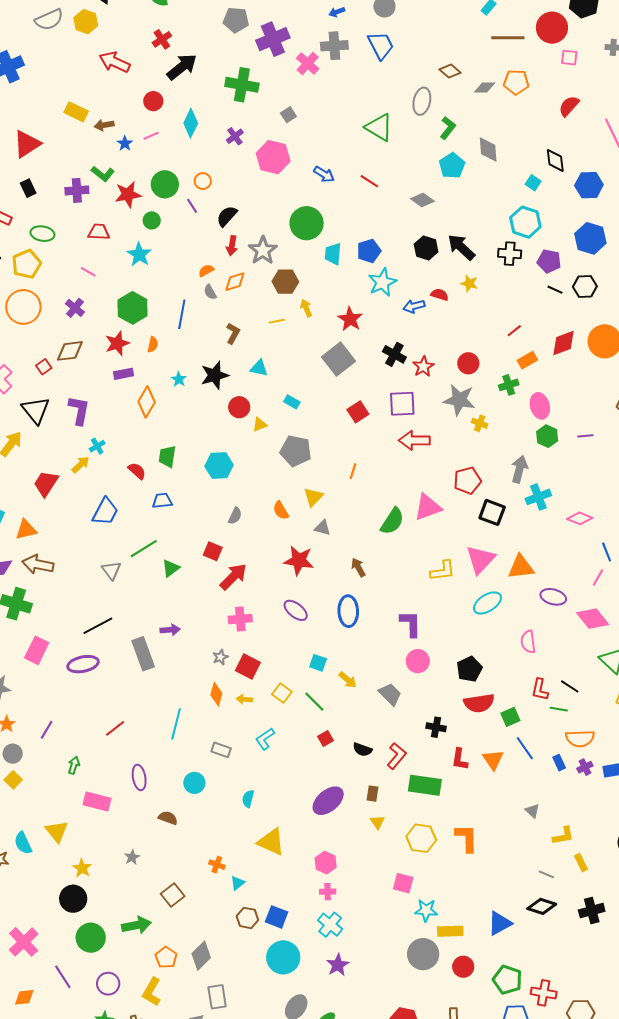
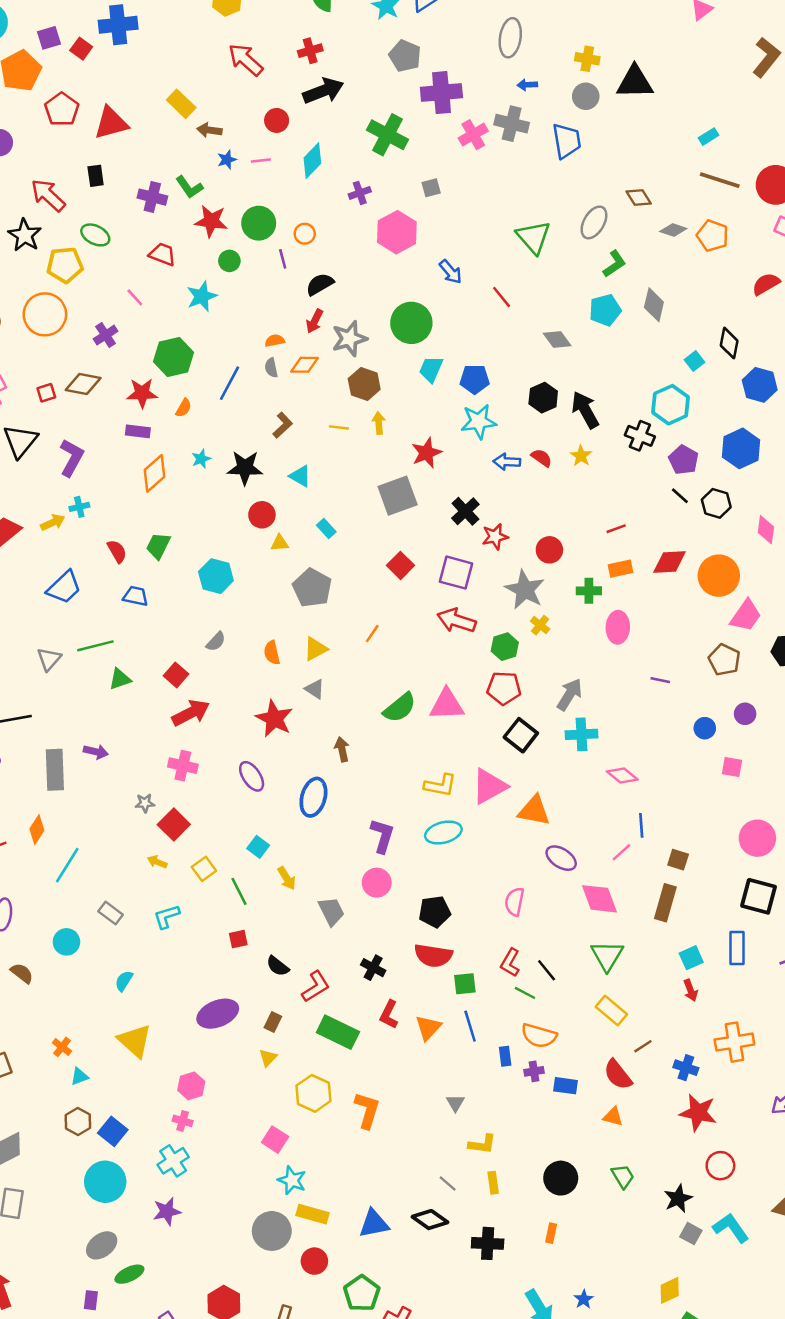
red square: (358, 412) -> (401, 565), turned -30
green hexagon: (547, 436) -> (505, 647), moved
cyan ellipse: (487, 603) -> (443, 833), moved
orange diamond: (216, 694) -> (37, 830), moved

